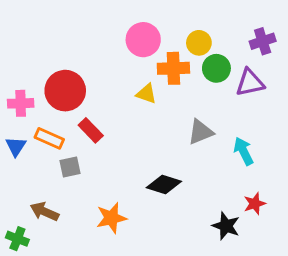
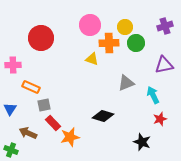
purple triangle: (250, 83) -> (164, 65), moved
red circle: (65, 91) -> (41, 38), moved
red rectangle: (91, 130) -> (53, 123), moved
blue triangle: (16, 146) -> (10, 109), moved
red star: (255, 204) -> (160, 119), moved

